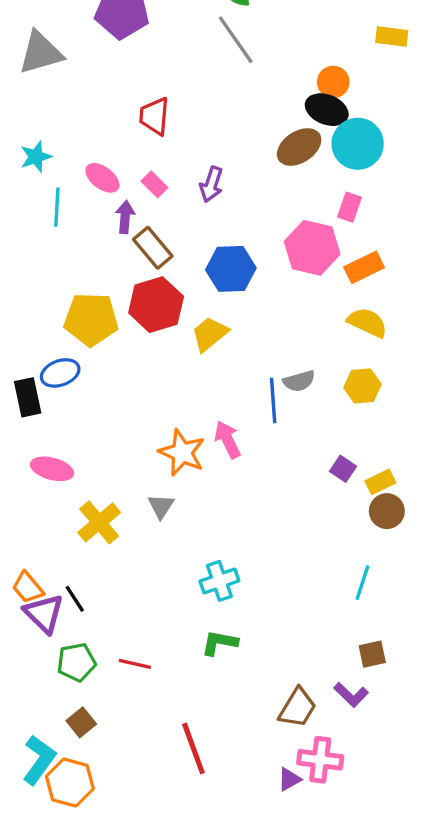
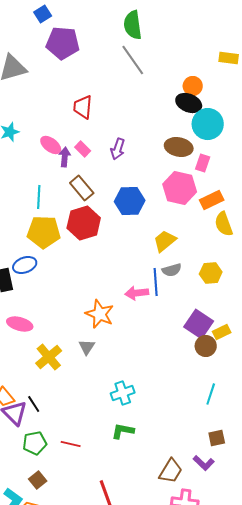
brown ellipse: (299, 147) -> (179, 147), moved, turned 44
cyan line: (57, 207) -> (39, 197), moved
purple arrow: (125, 217) -> (65, 157), moved
yellow semicircle: (367, 323) -> (224, 224), moved, turned -135
yellow trapezoid: (210, 334) -> (165, 241), moved
pink arrow: (228, 440) -> (137, 293), moved, turned -70
purple square: (343, 469) -> (199, 324), size x1.8
brown circle: (387, 511) -> (206, 346), moved

